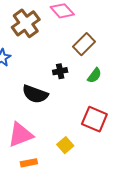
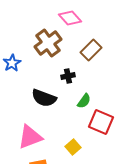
brown cross: (26, 23) -> (48, 43), moved
green semicircle: (94, 75) -> (84, 101), moved

